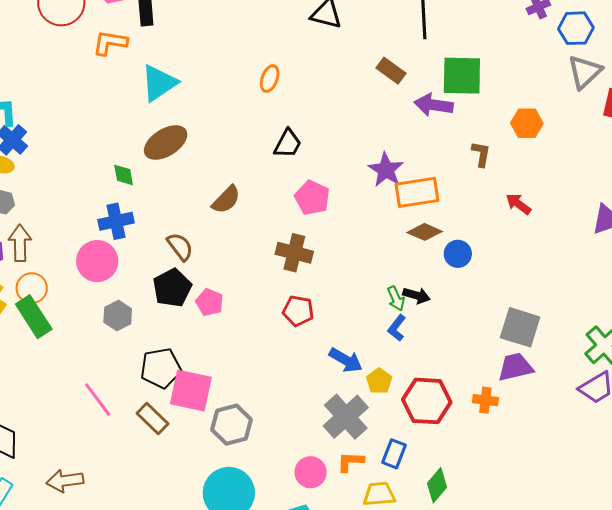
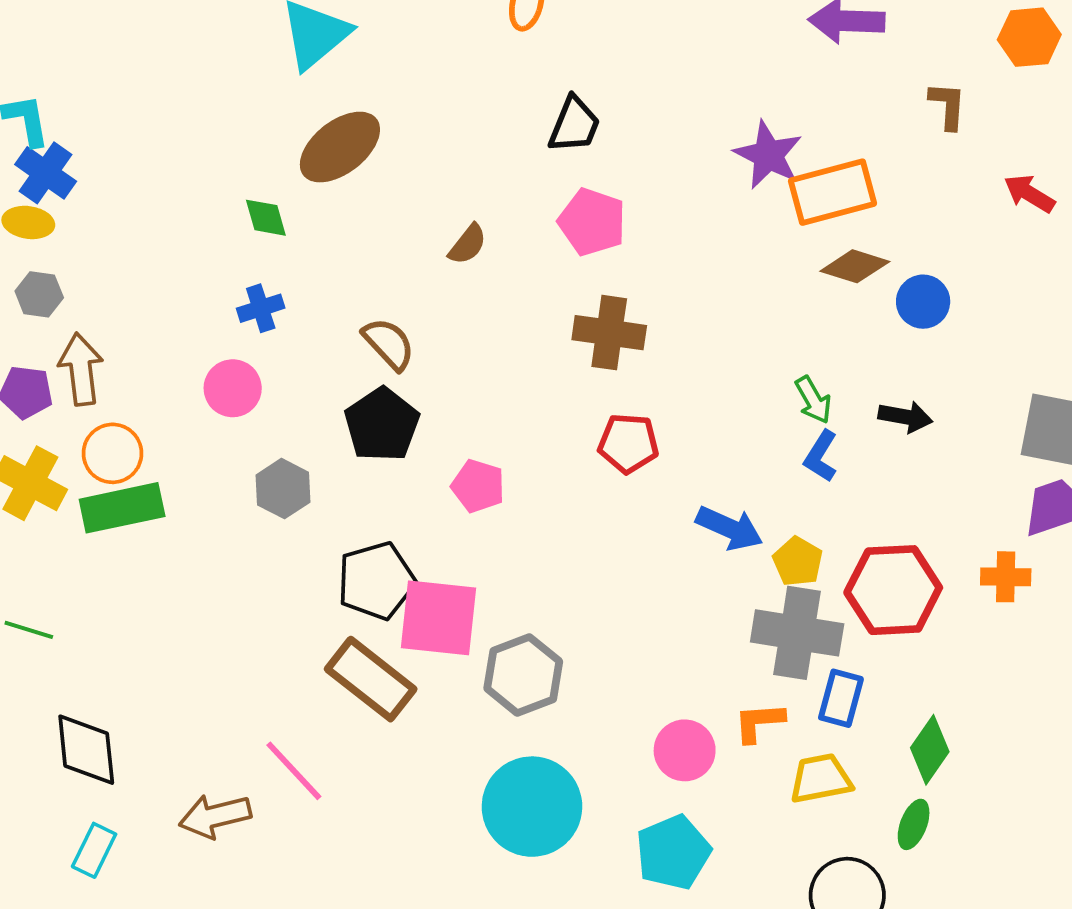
pink pentagon: (312, 198) -> (592, 222), moved
brown semicircle: (226, 200) -> (468, 244), size x0.7
blue cross: (116, 221) -> (261, 308), size x0.7
pink circle: (97, 261) -> (233, 388), size x0.7
black arrow: (417, 295) -> (905, 417), moved
pink pentagon: (209, 302) -> (478, 486), moved
green rectangle: (34, 317) -> (122, 508), turned -63
pink line: (98, 400) -> (294, 771), moved
gray cross: (346, 417) -> (797, 633), moved, turned -33
brown rectangle: (153, 418) -> (371, 679), size x1.4

